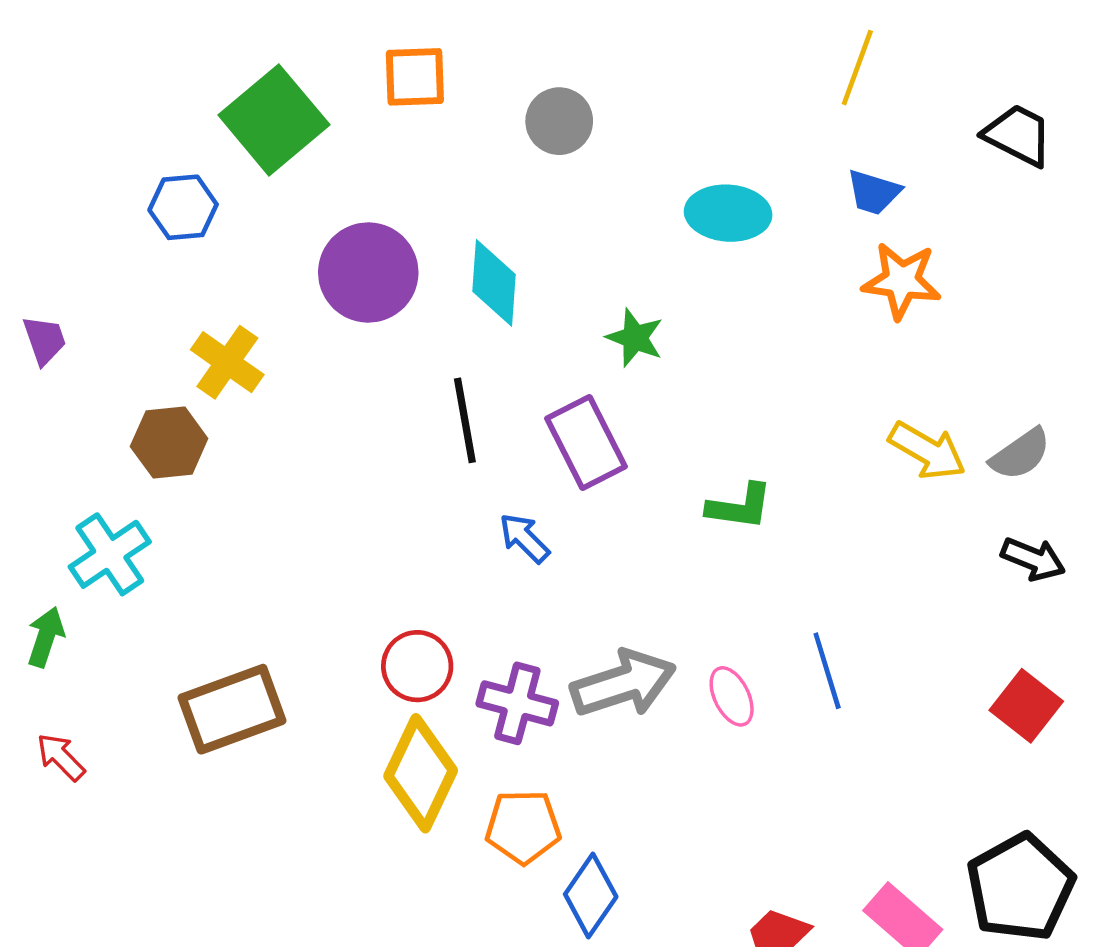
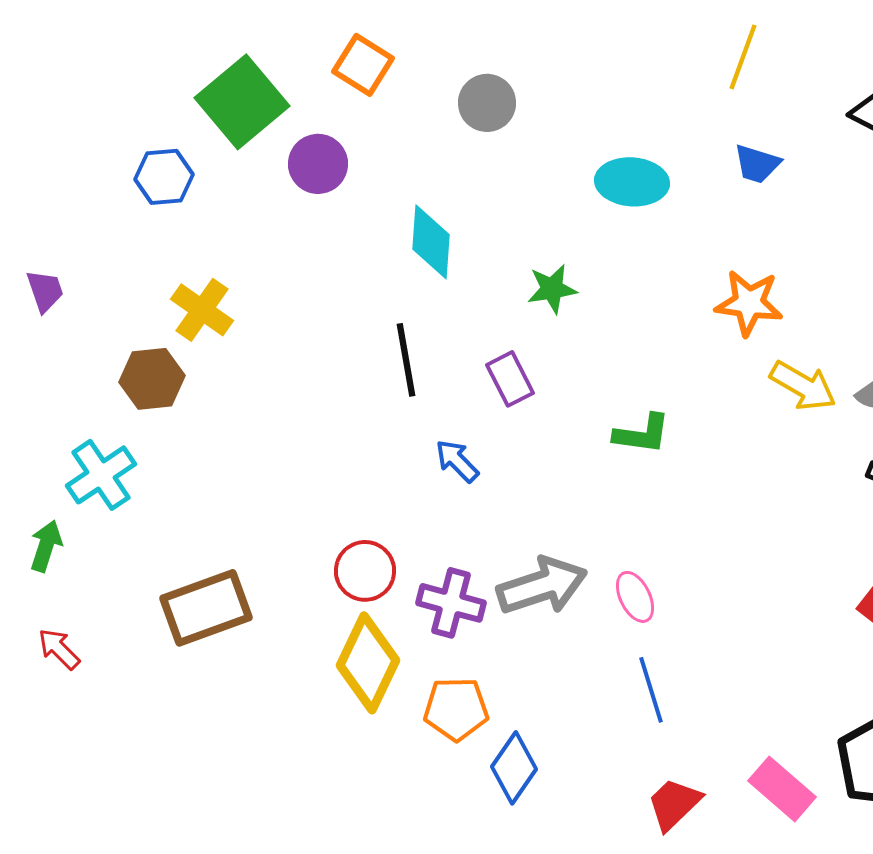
orange square: (415, 77) -> (363, 65), turned 34
purple circle: (368, 272) -> (318, 164), moved, size x0.7
orange star: (902, 281) -> (749, 303), moved
green star: (635, 338) -> (552, 289), turned -30
purple rectangle: (586, 443) -> (510, 379), size x0.7
blue line: (827, 671) -> (651, 690), moved

